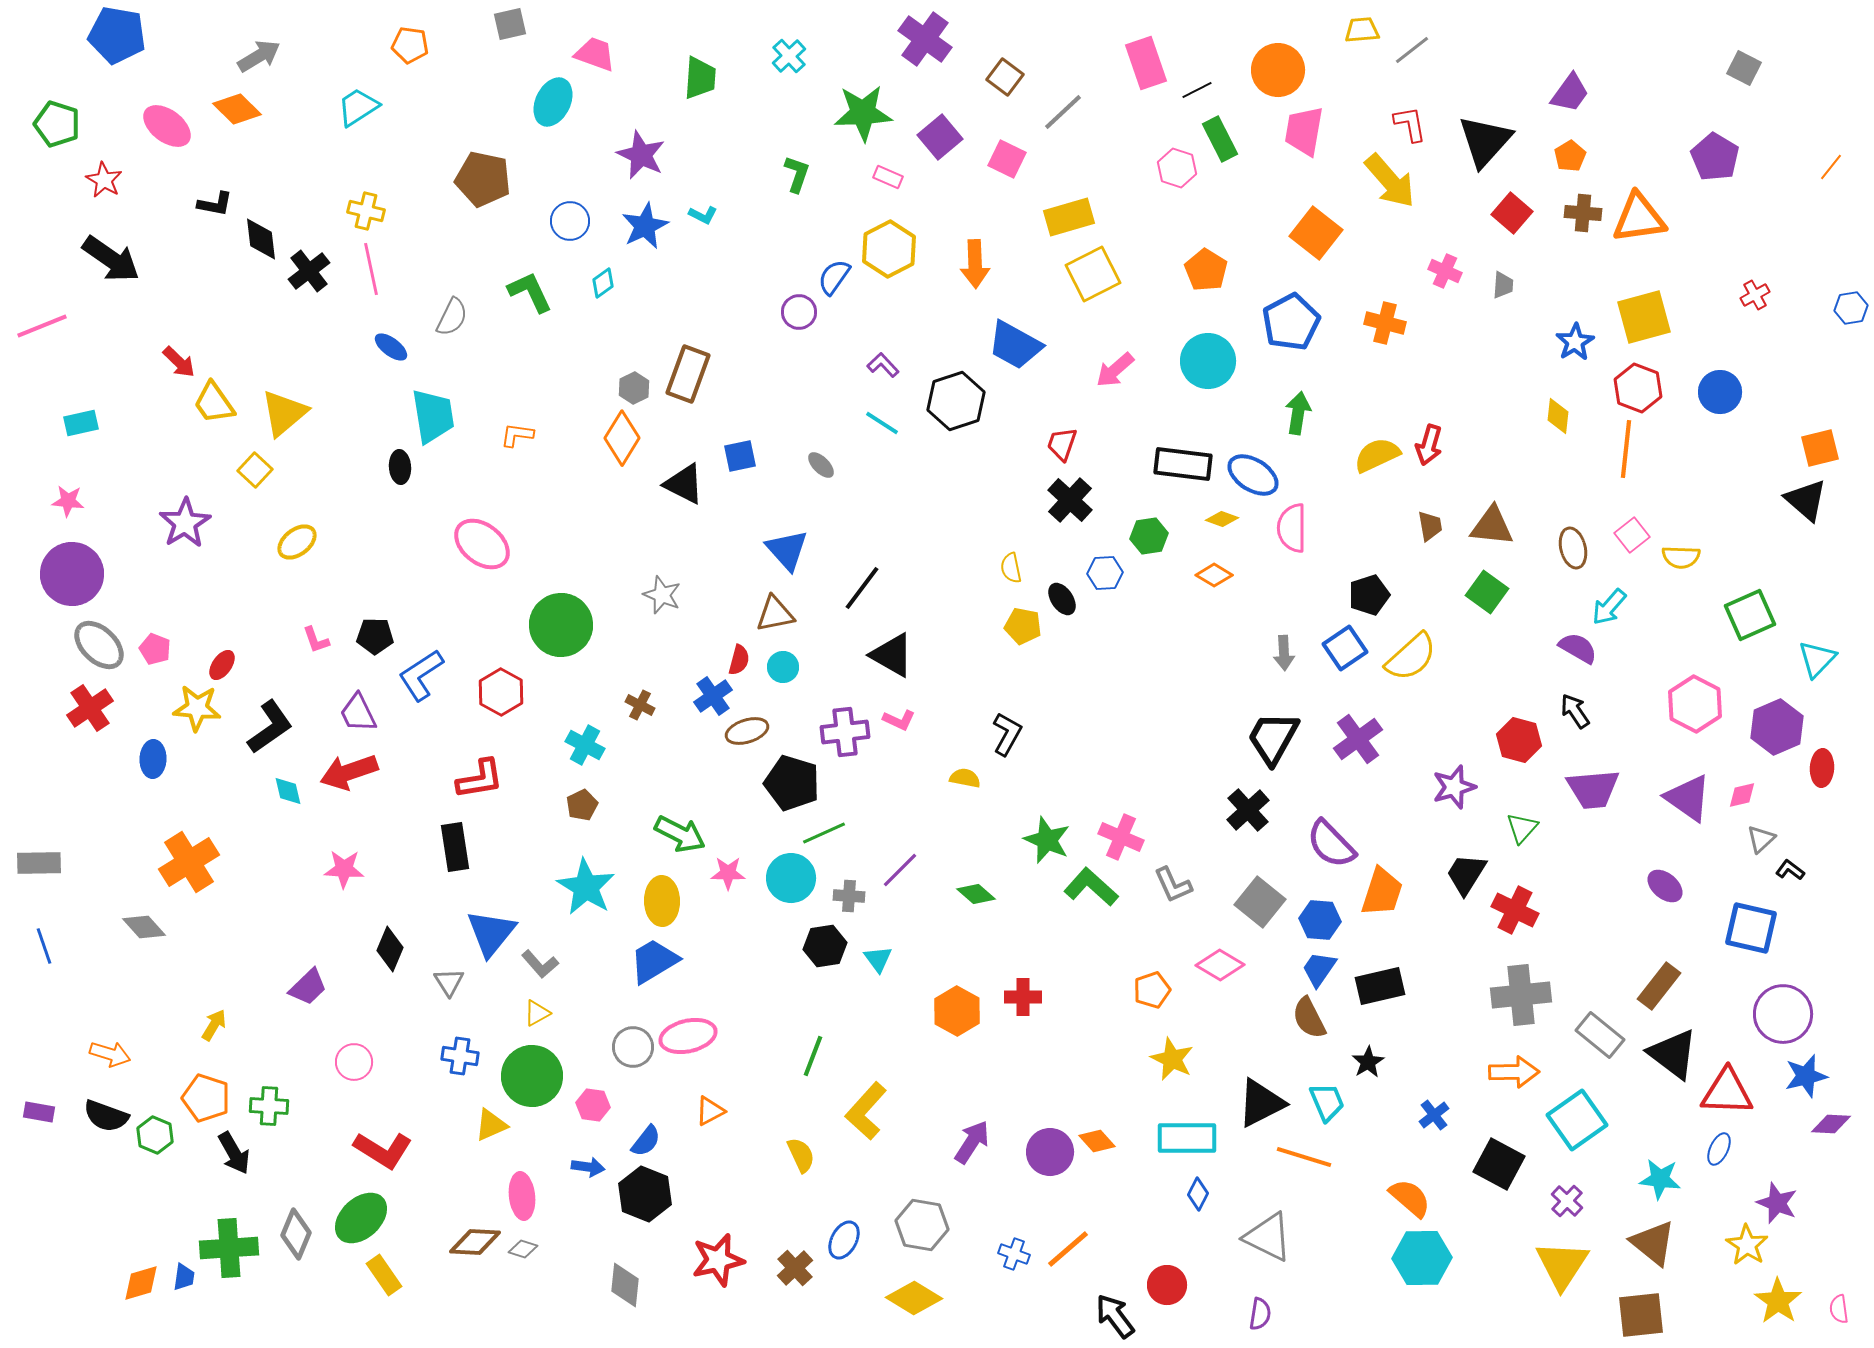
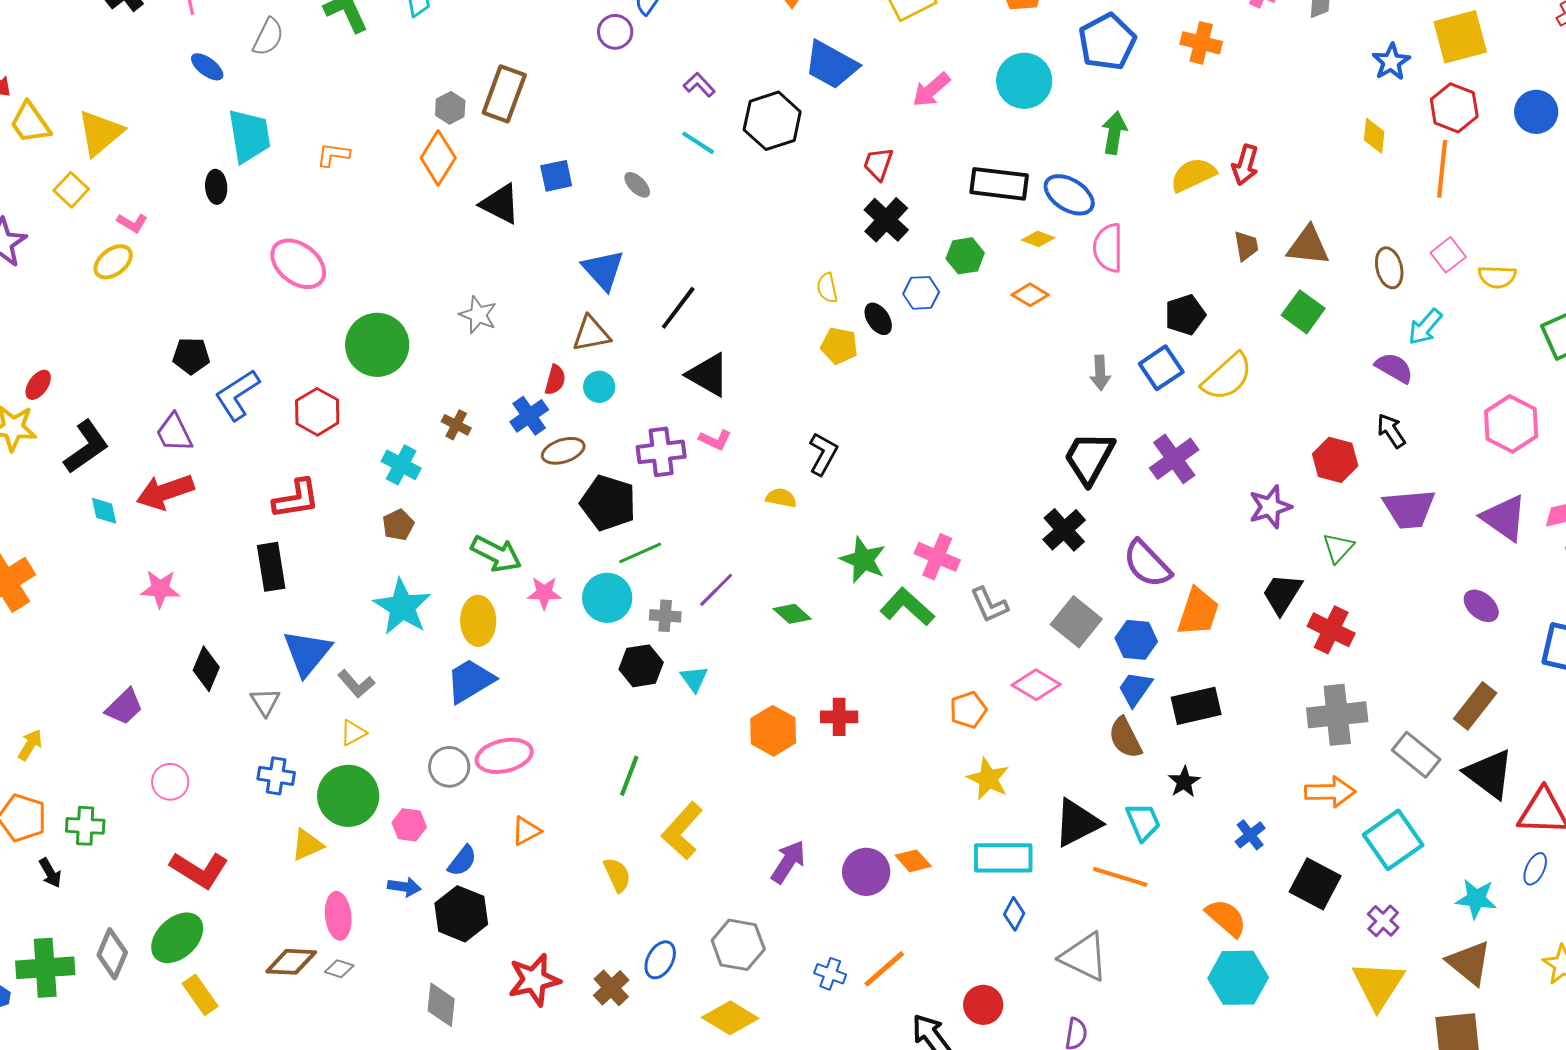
pink L-shape: (316, 640) -> (132, 223), moved, turned -40
black arrow: (234, 1153) -> (50, 873), size x0.7

